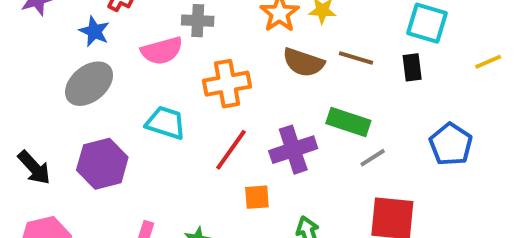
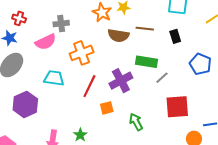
black rectangle: (412, 67) -> (175, 36), moved

